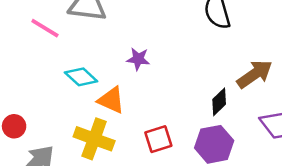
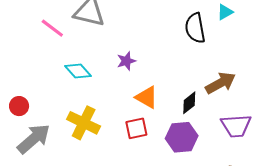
purple star: (138, 59) -> (126, 61), turned -30
orange triangle: (111, 100) -> (147, 97), moved

